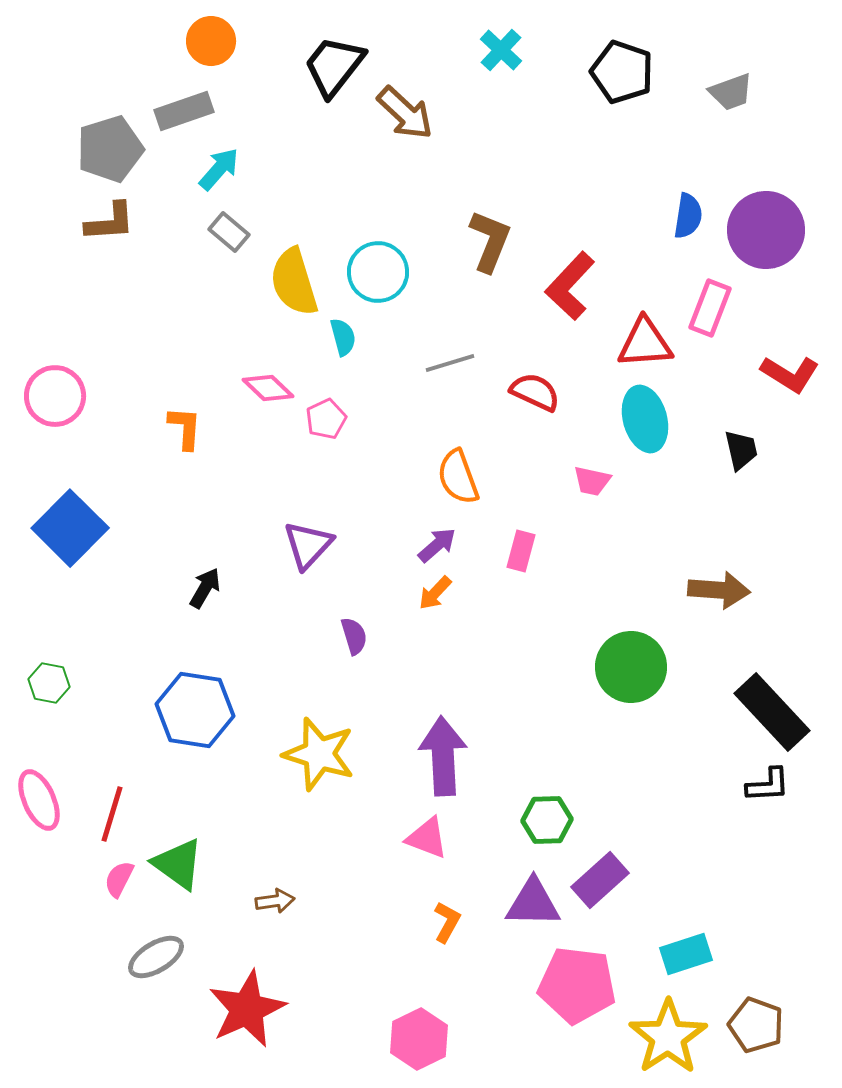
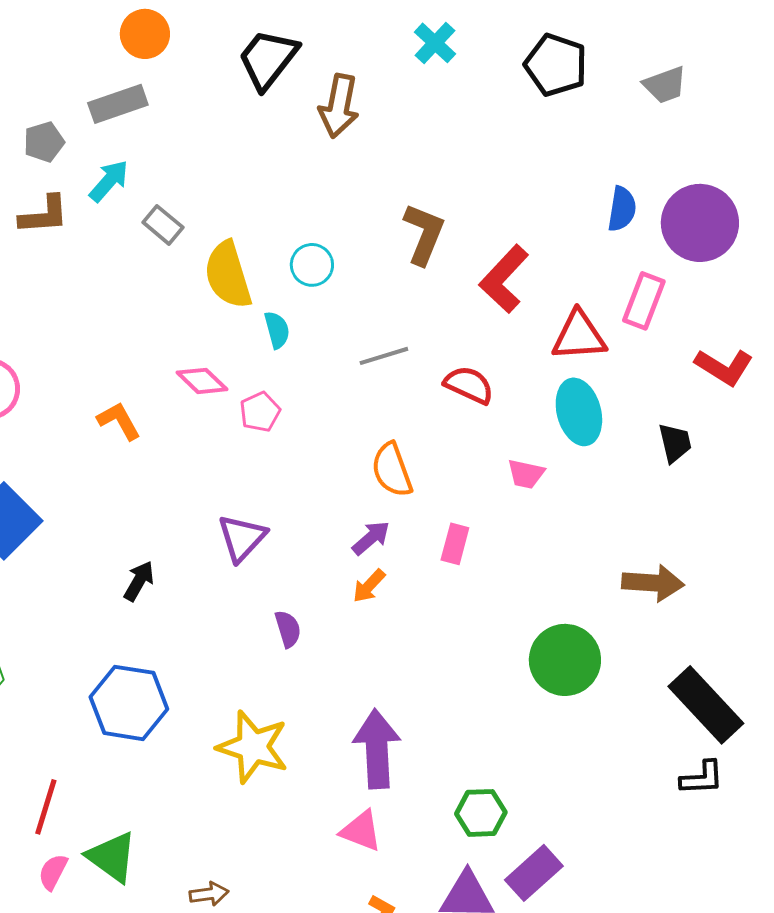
brown arrow: (405, 113) -> (339, 106), turned 58
gray pentagon: (110, 149) -> (44, 142), size x0.6
cyan arrow: (219, 169) -> (109, 181), moved
cyan circle: (378, 272) -> (312, 265), size x0.7
orange L-shape: (185, 428) -> (119, 421), turned -33

